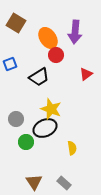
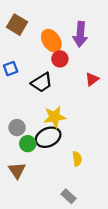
yellow star: (51, 109) -> (55, 117), turned -30
green circle: (26, 142) -> (28, 144), moved
brown triangle: (34, 182) -> (17, 170), moved

